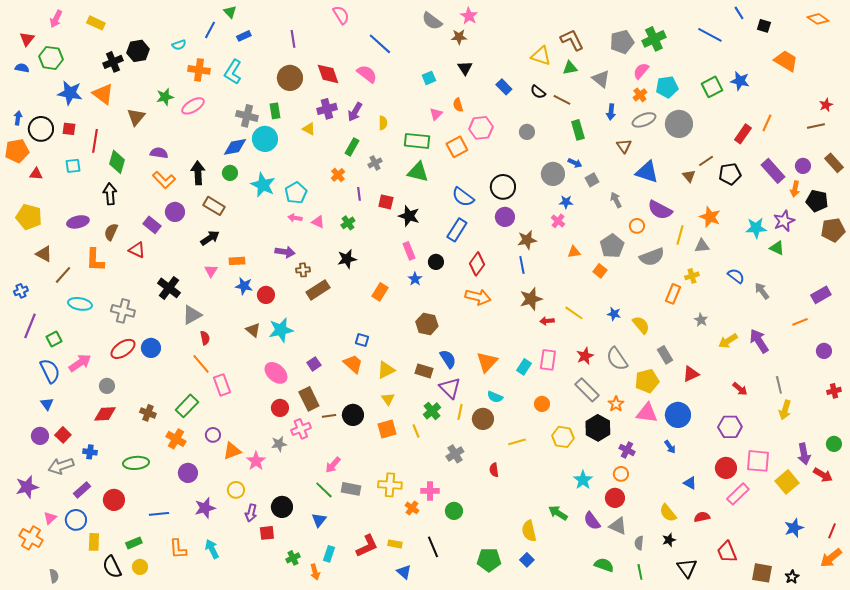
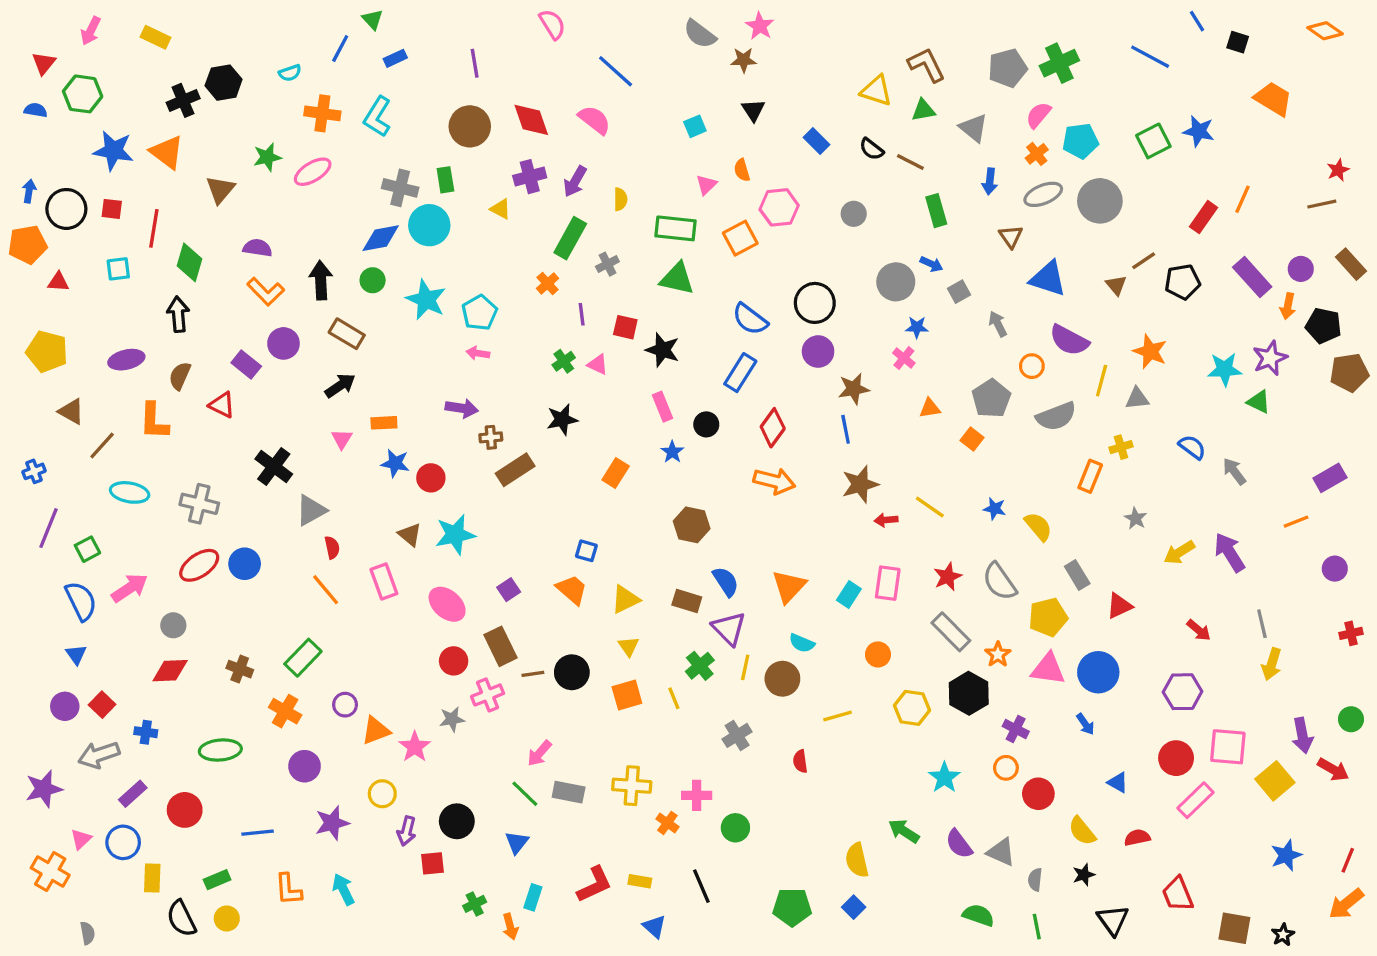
green rectangle: (352, 147) -> (570, 238), size x1.4
pink triangle: (318, 222) -> (598, 364), moved
pink rectangle: (222, 385) -> (384, 582), moved
red circle: (615, 498) -> (1038, 794), moved

